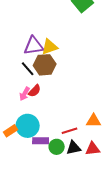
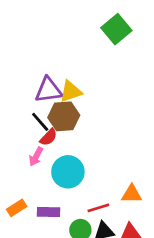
red semicircle: (35, 91) -> (48, 137), moved
cyan circle: (28, 126) -> (68, 172), moved
purple rectangle: (41, 141) -> (48, 212), moved

